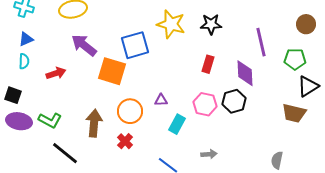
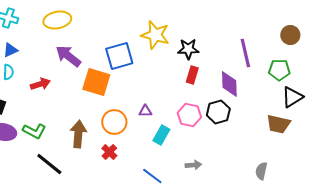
black star: (211, 24) -> (188, 49), moved

